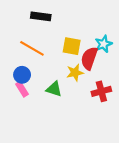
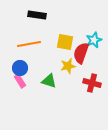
orange line: (32, 48) -> (29, 44), turned -40
red cross: (101, 91) -> (92, 83), turned 30

